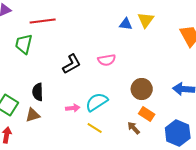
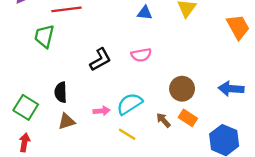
blue triangle: (126, 24) -> (145, 13), moved
brown triangle: (33, 115) -> (67, 121), moved
brown arrow: (134, 128) -> (163, 120), moved

